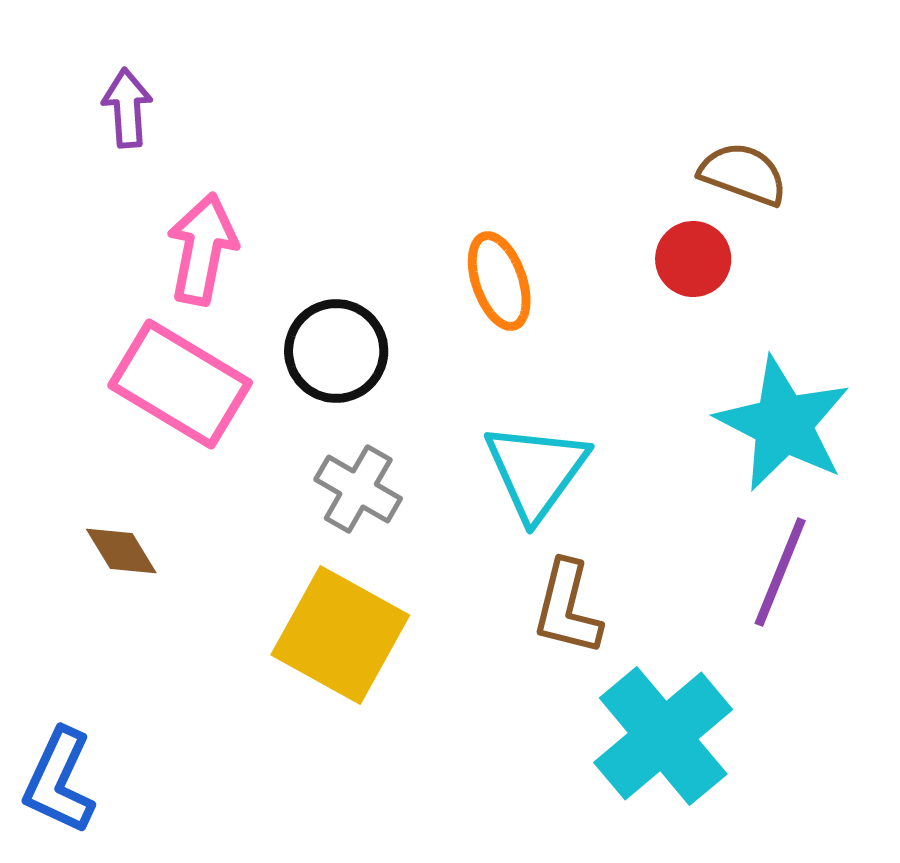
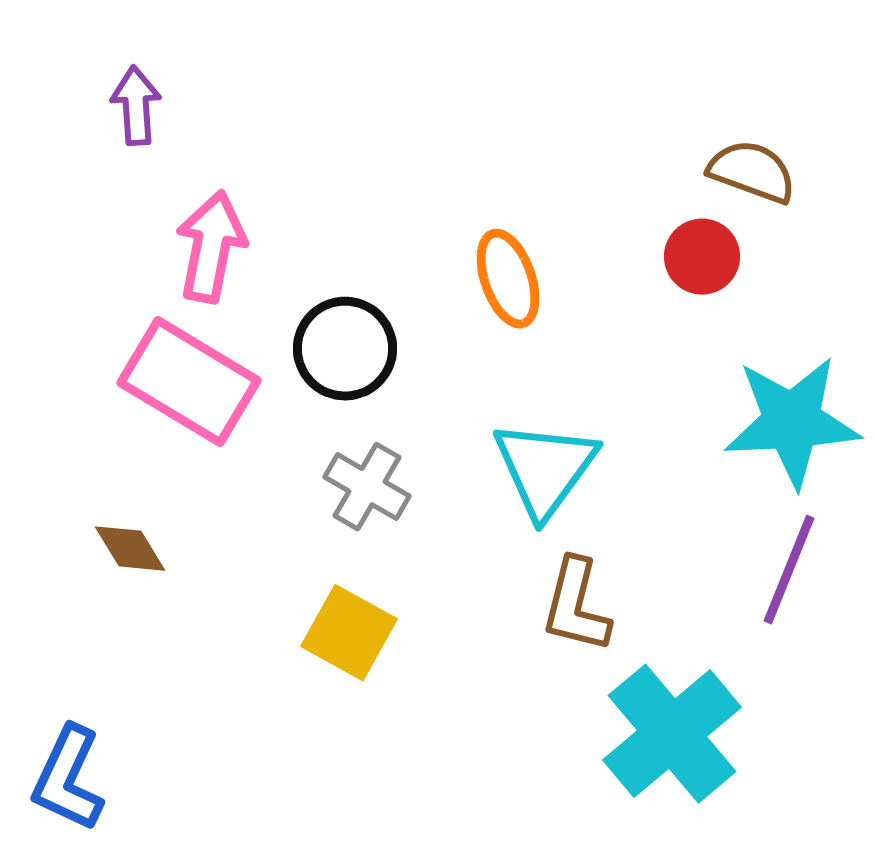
cyan star: (783, 424) -> (792, 422), turned -30
yellow square: (340, 635) -> (349, 633), size x0.7

